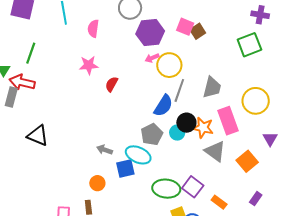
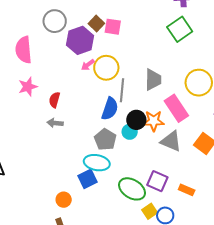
pink semicircle: (93, 29) -> (24, 50), size x1.5
brown square: (198, 31) -> (96, 23), moved
gray arrow: (105, 150) -> (55, 123), moved
green ellipse: (166, 189) -> (132, 189), turned 40

